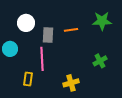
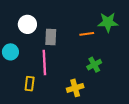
orange line: (71, 30) -> (87, 34), moved
green cross: (100, 61) -> (94, 65), moved

